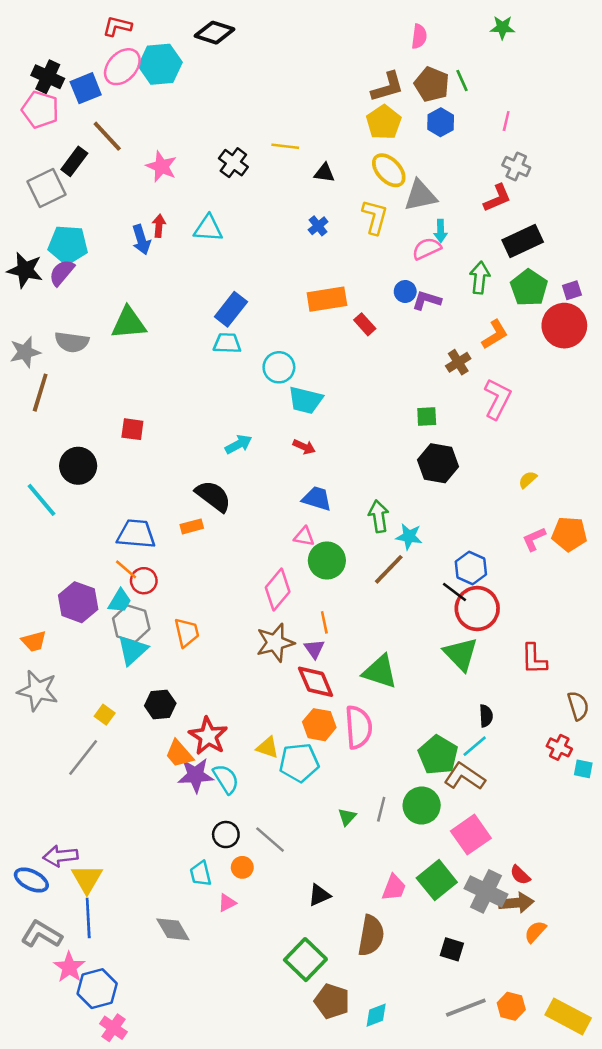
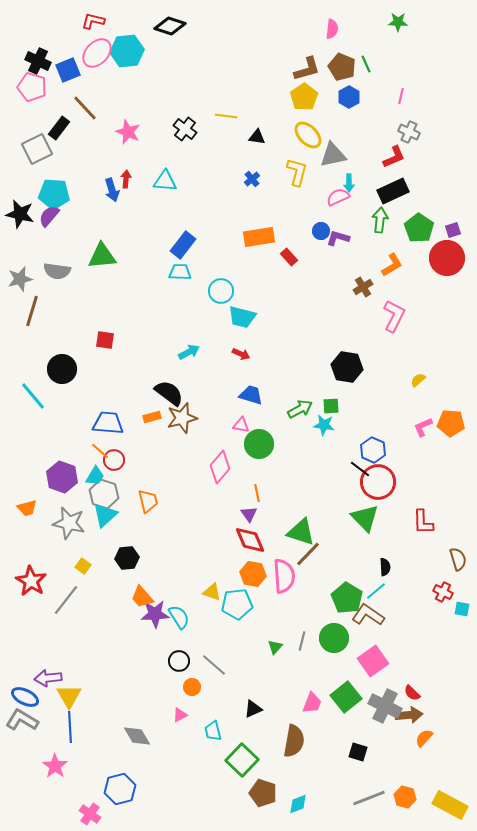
black rectangle: (523, 241) -> (393, 191), moved
green square: (427, 417) -> (331, 406), moved
green arrow: (379, 516) -> (300, 409), turned 70
brown line: (389, 569) -> (308, 554), moved
brown star: (275, 643) -> (182, 418), moved
gray star: (38, 691) -> (69, 523), moved
red star: (208, 736) -> (31, 581), moved
cyan trapezoid: (201, 874) -> (213, 731), moved
gray L-shape: (41, 934) -> (22, 720), moved
blue hexagon: (97, 989) -> (120, 789), moved

